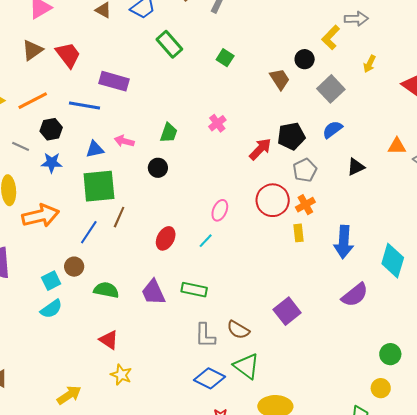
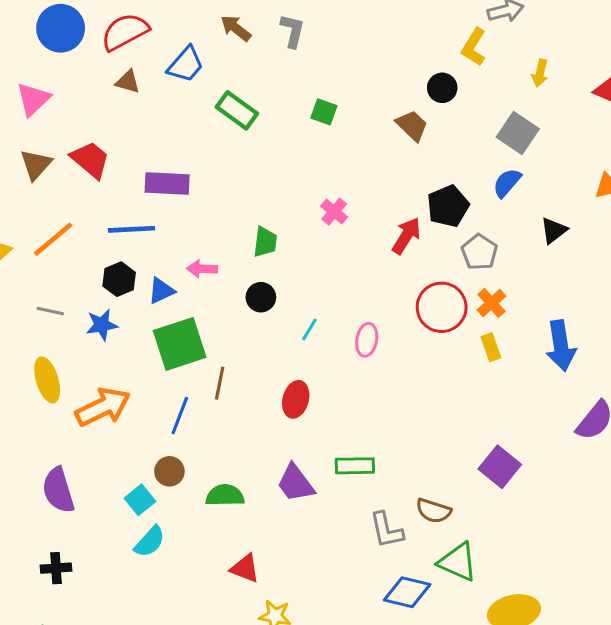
gray square: (331, 89) -> (518, 133), moved
black hexagon: (51, 129) -> (119, 279), moved
cyan line: (206, 241) -> (309, 330), moved

